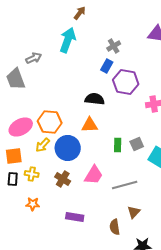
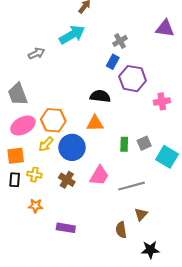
cyan arrow: (68, 40) -> (72, 35), turned 40
gray trapezoid: (16, 79) -> (18, 94), moved
purple rectangle: (75, 217) -> (66, 228), moved

